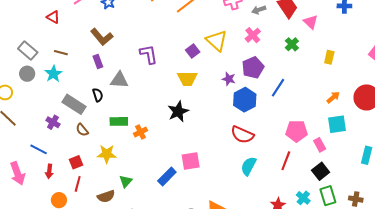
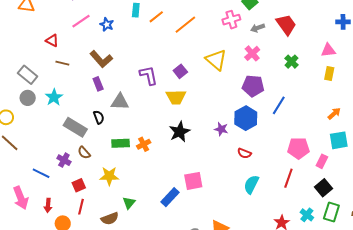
pink triangle: (311, 22) -> (328, 50), moved, turned -49
purple square: (193, 51) -> (180, 71), moved
brown line: (61, 53) -> (62, 63), moved
purple pentagon: (253, 68) -> (253, 86), turned 30
yellow trapezoid: (187, 79) -> (176, 97), moved
purple star: (229, 79) -> (221, 129), moved
purple cross: (53, 122) -> (64, 160), moved
orange cross: (140, 132) -> (144, 144), moved
red semicircle: (242, 135) -> (244, 153), size x0.6
pink rectangle: (320, 145) -> (322, 161), turned 56
red arrow: (49, 171) -> (48, 205), moved
green rectangle: (328, 196) -> (331, 212), turned 36

